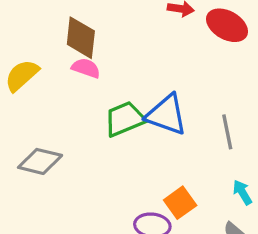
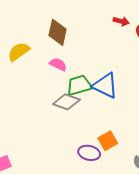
pink semicircle: (86, 68) -> (58, 64), moved
gray diamond: (40, 161) -> (66, 102), moved

